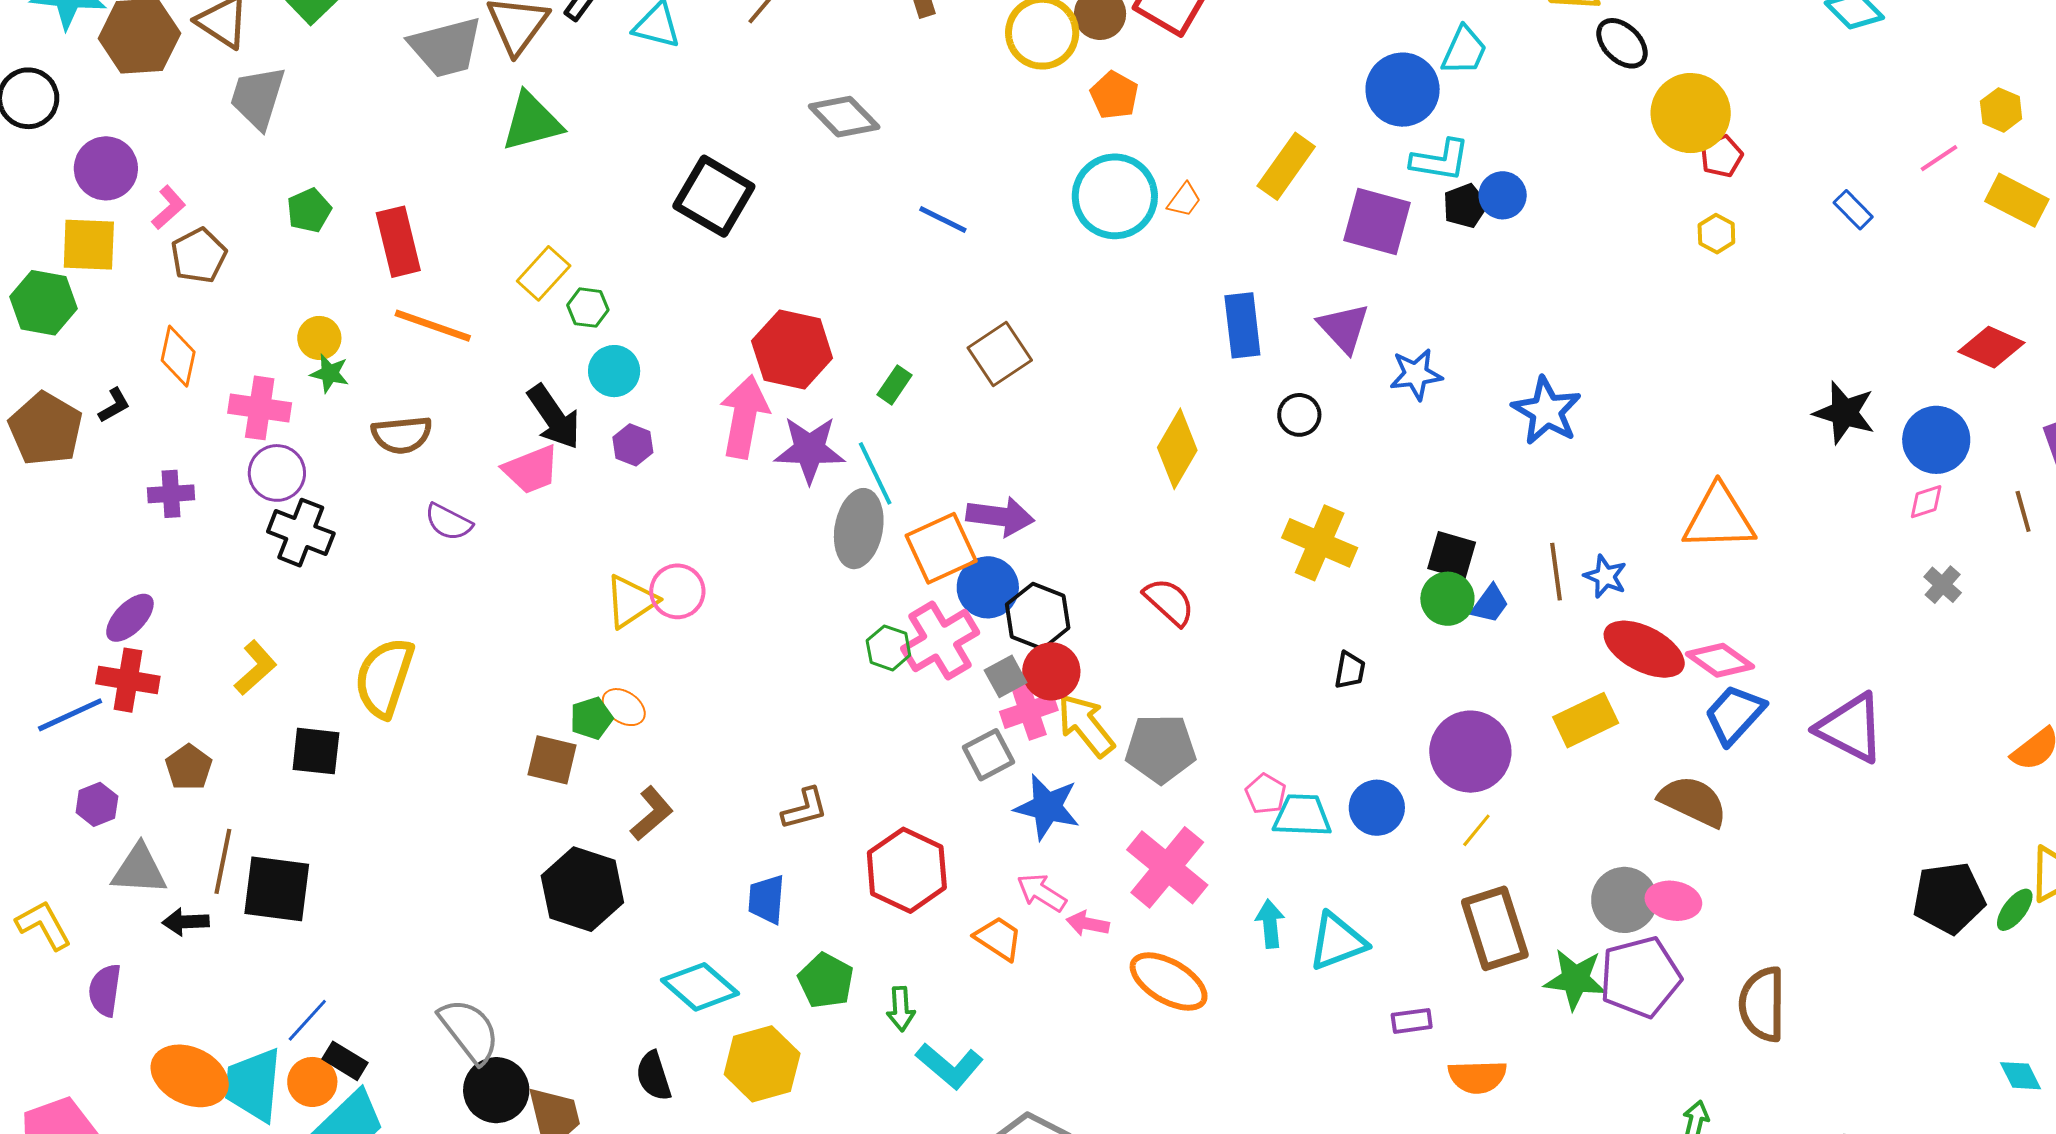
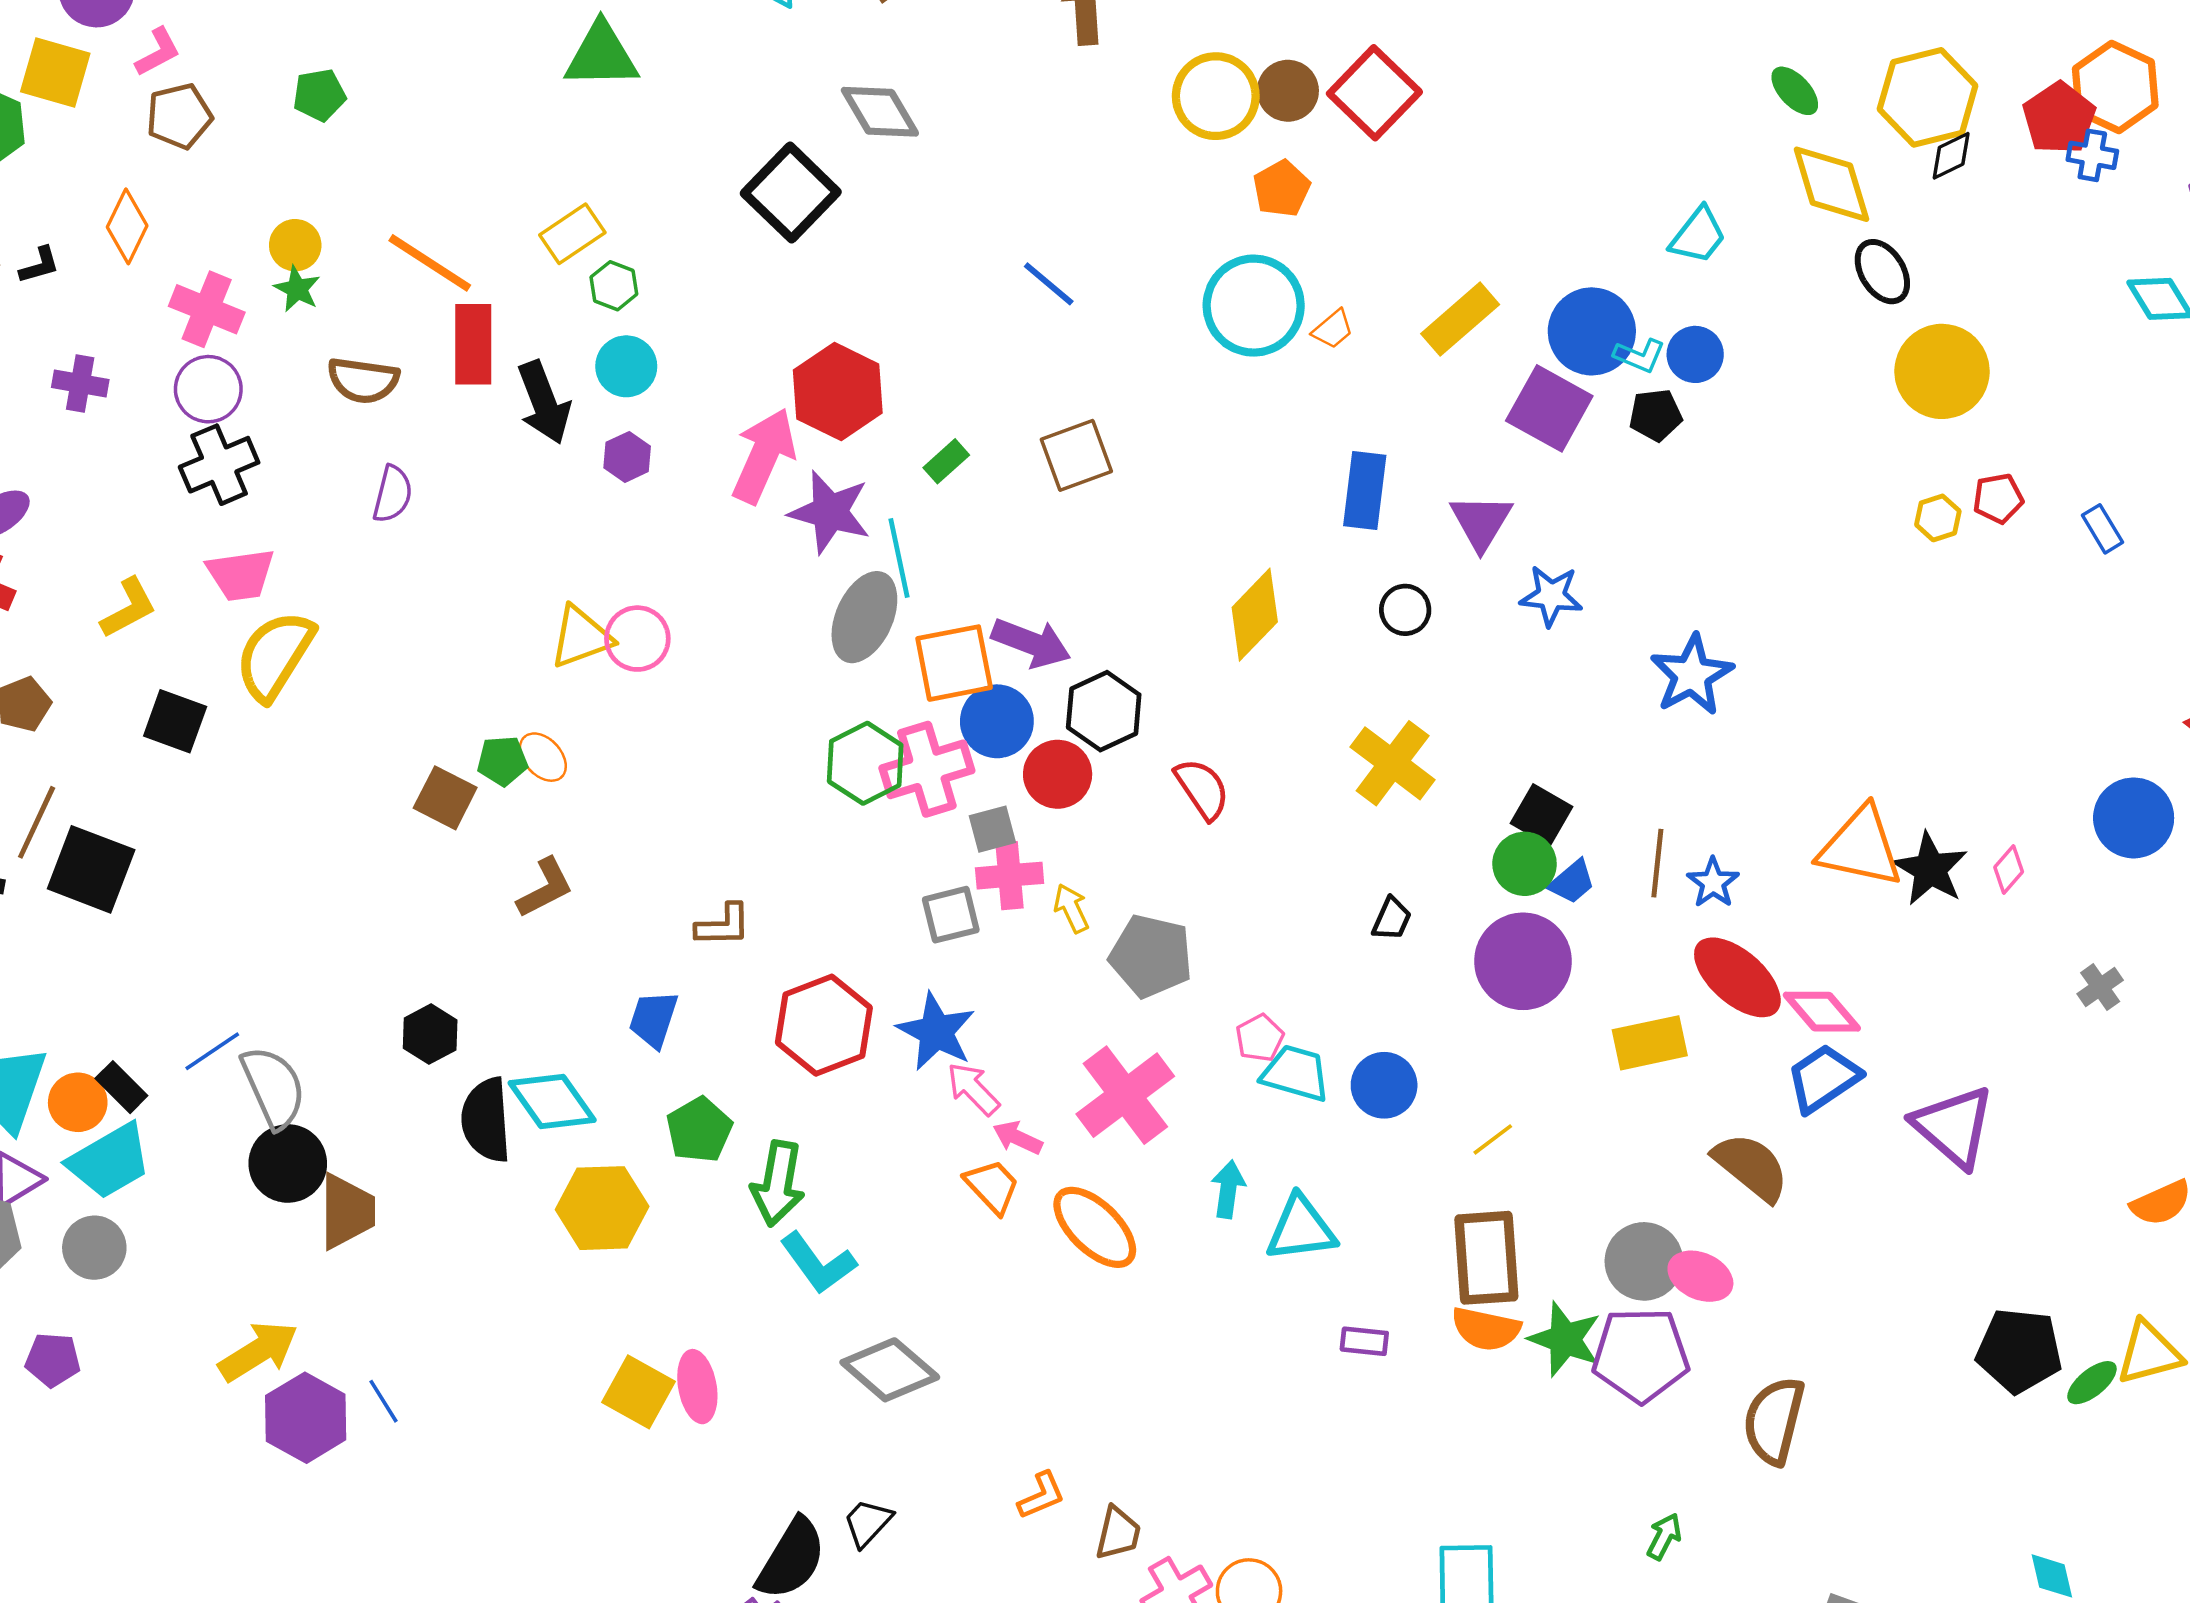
blue circle: (1403, 90) -> (1592, 331), moved
gray diamond: (844, 117) -> (880, 112), moved
red pentagon: (1721, 156) -> (1998, 498), moved
cyan L-shape: (1440, 160) -> (1639, 355), size x0.7
blue circle: (1503, 195) -> (1695, 354), moved
red rectangle: (398, 242) -> (473, 344), moved
black star: (1844, 413) -> (1930, 869), moved
pink trapezoid: (531, 470) -> (241, 575), moved
pink diamond: (1926, 502) -> (2009, 870), moved, turned -45
purple semicircle: (448, 522) -> (393, 494), turned -117
black cross: (301, 533) -> (219, 465), turned 32
black hexagon: (1038, 616) -> (1104, 711), moved
green hexagon: (888, 648) -> (865, 763), size x1.5
red circle: (1051, 671) -> (1058, 774), moved
yellow arrow: (1086, 725) -> (1071, 908), size x0.6
purple circle: (1470, 752) -> (1523, 961), moved
blue star: (1047, 807) -> (936, 1032), moved
black hexagon: (582, 889) -> (430, 1034), moved, size x0.6
orange trapezoid: (998, 938) -> (992, 1186), moved
green arrow: (901, 1009) -> (778, 1184), size x1.6
blue line: (307, 1020) -> (212, 1051), moved
black semicircle: (654, 1076) -> (486, 1120), moved, size x1.4
orange semicircle: (1477, 1077) -> (1486, 1329), moved

